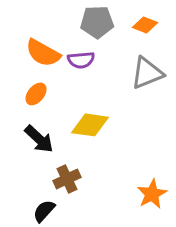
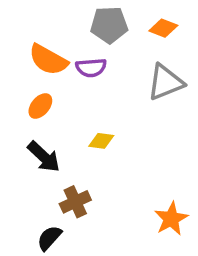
yellow diamond: (90, 125) -> (101, 141), size x0.6

